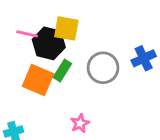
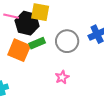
green rectangle: (62, 70) -> (37, 43), turned 35
pink star: (80, 123) -> (62, 77), moved

